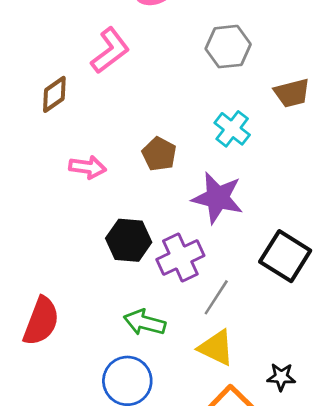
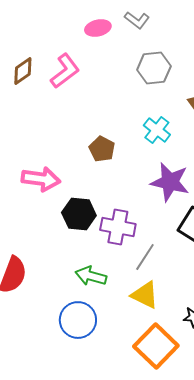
brown diamond: (54, 94) -> (23, 71), moved
pink arrow: (88, 167) -> (41, 179), moved, size x1.4
purple star: (218, 198) -> (170, 182), moved
purple cross: (180, 257) -> (118, 227), turned 36

